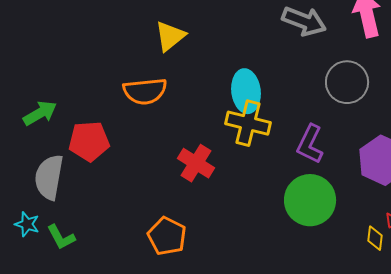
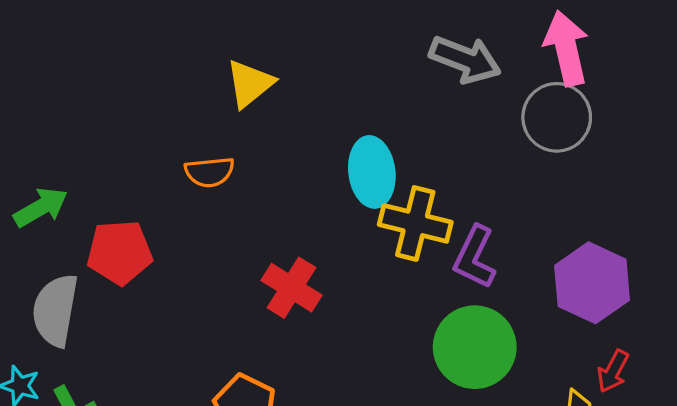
gray circle: (347, 82) -> (557, 117), moved
orange semicircle: (145, 91) -> (210, 172), size x0.7
yellow cross: (248, 123) -> (415, 223), moved

